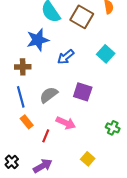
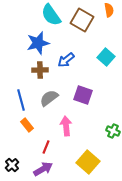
brown cross: (23, 67) -> (40, 70), moved
pink arrow: (66, 123) -> (66, 126), turned -120
red line: (46, 136) -> (46, 147), moved
yellow square: (88, 159) -> (88, 162), size x1.6

